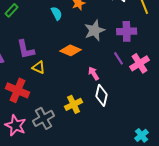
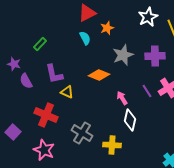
green rectangle: (12, 10) -> (40, 44), moved
purple line: (119, 58) -> (147, 91), moved
yellow cross: (74, 104) -> (112, 145), moved, turned 30
gray cross: (44, 118) -> (82, 133), moved, turned -30

